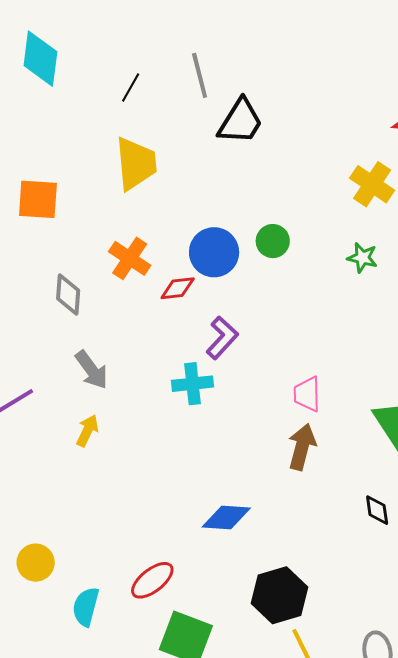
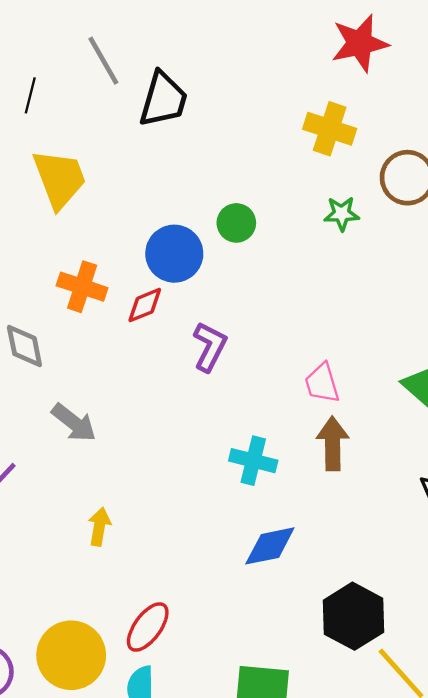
cyan cross: (193, 384) -> (253, 461), moved, turned 36
yellow arrow: (87, 431) -> (99, 527), moved
yellow circle: (36, 563) -> (71, 655), size x1.6
red ellipse: (152, 580) -> (148, 627), moved

